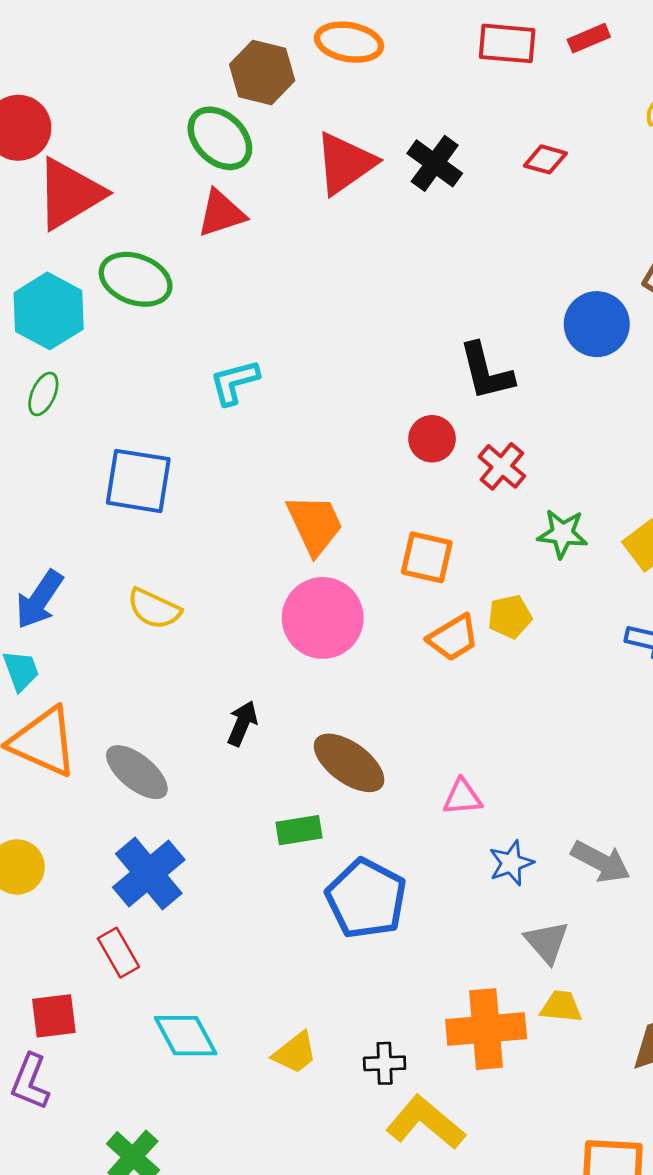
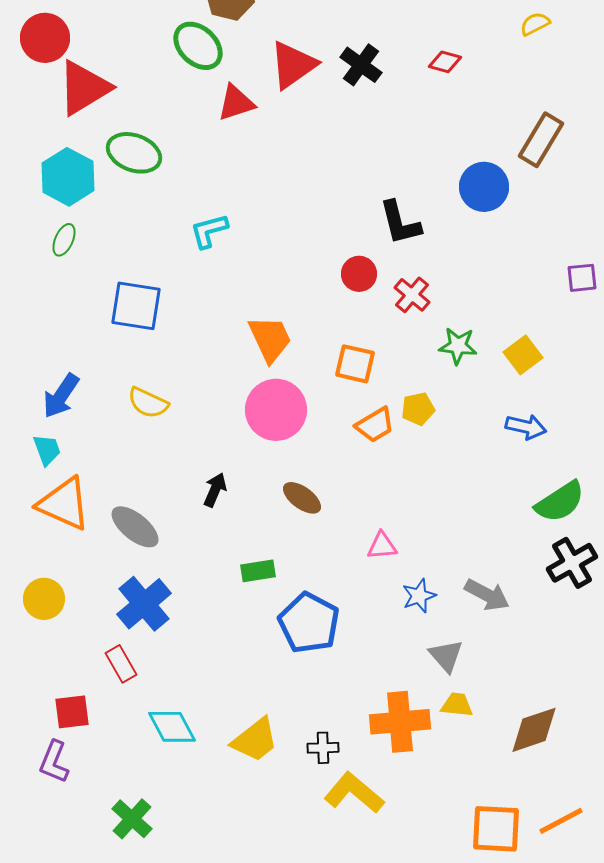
red triangle: (221, 213) -> (236, 103), moved
brown ellipse: (349, 763) -> (302, 498), moved, size x0.7
yellow trapezoid: (295, 1053) -> (255, 740), size x1.4

